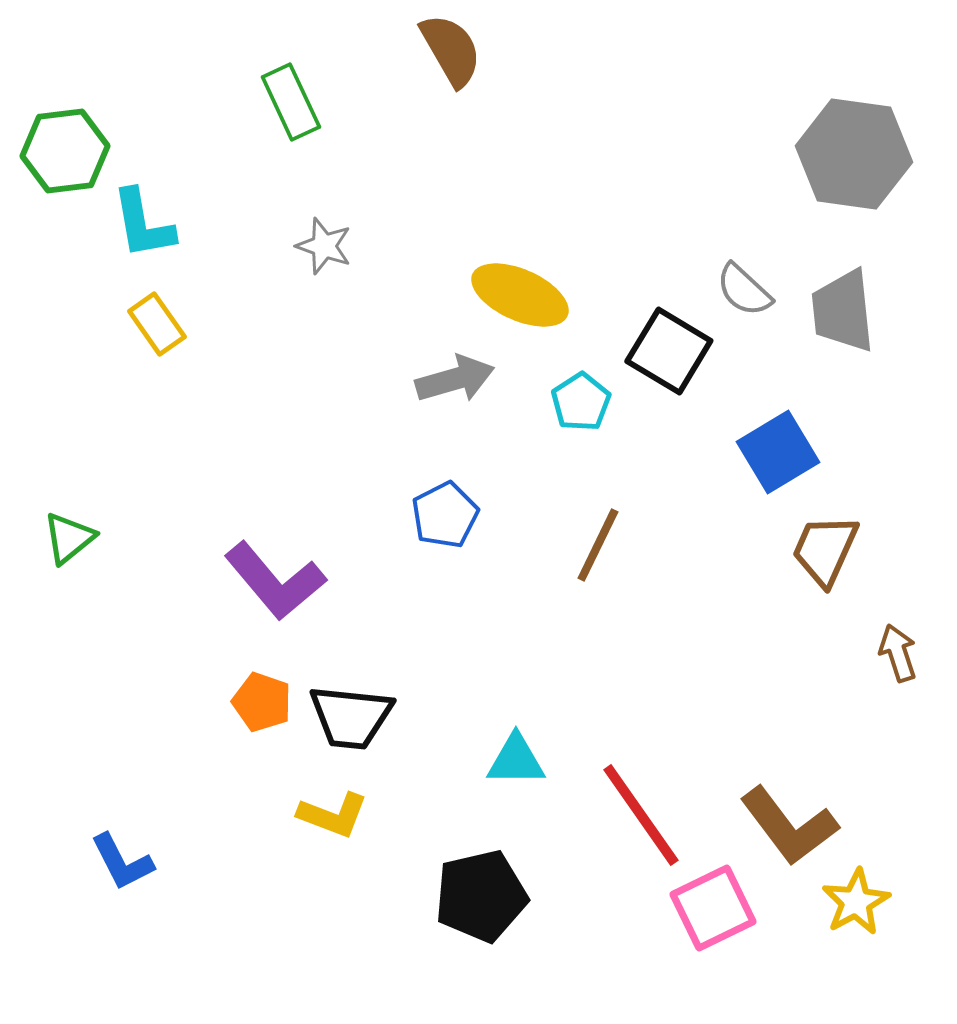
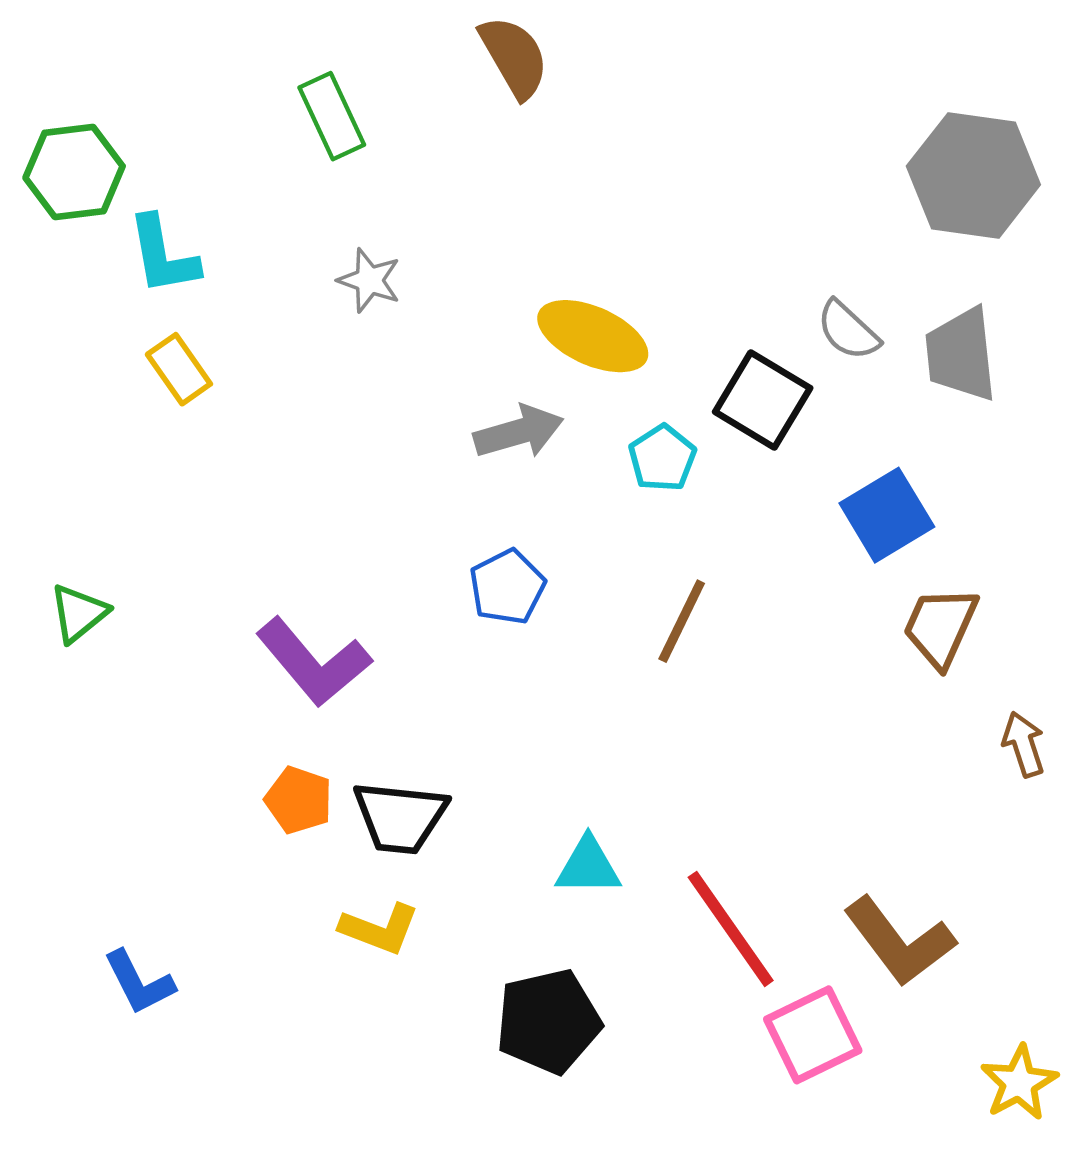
yellow star: (856, 902) -> (1019, 1083), moved

